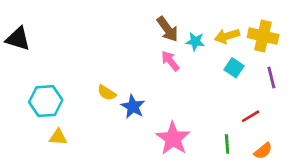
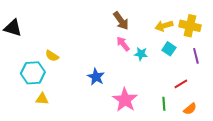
cyan star: (195, 42) -> (141, 54), moved
yellow semicircle: (107, 93) -> (52, 56), moved

